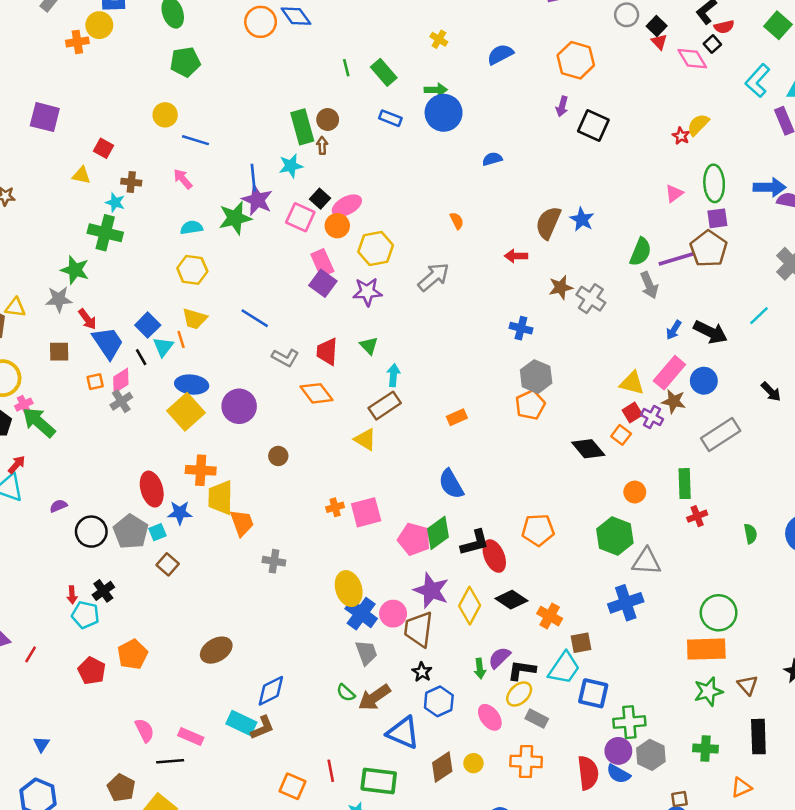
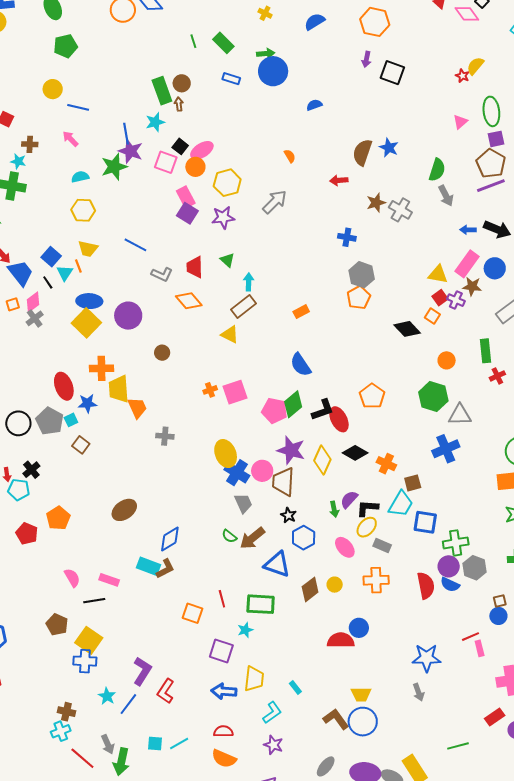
purple line: (676, 259) -> (491, 186), moved
blue arrow: (674, 330) -> (468, 230), turned 63
orange pentagon: (538, 530) -> (372, 396), turned -30

